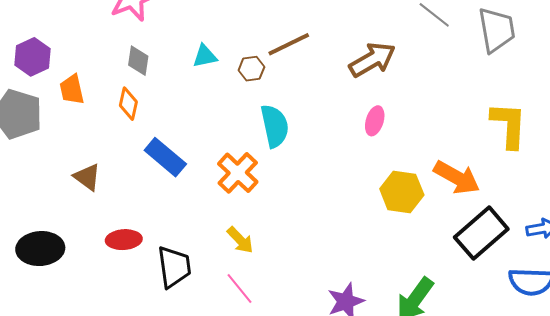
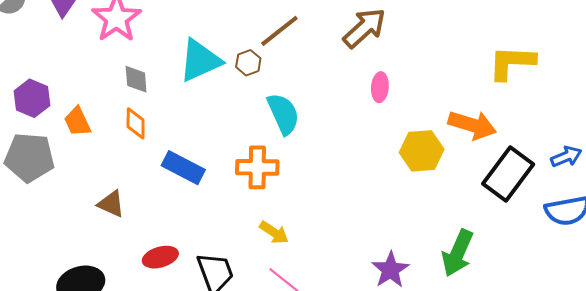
cyan triangle: (205, 56) -> (200, 60), size x1.8
yellow L-shape: (509, 125) -> (512, 63), turned -78
orange cross: (238, 173) -> (257, 167), turned -30

